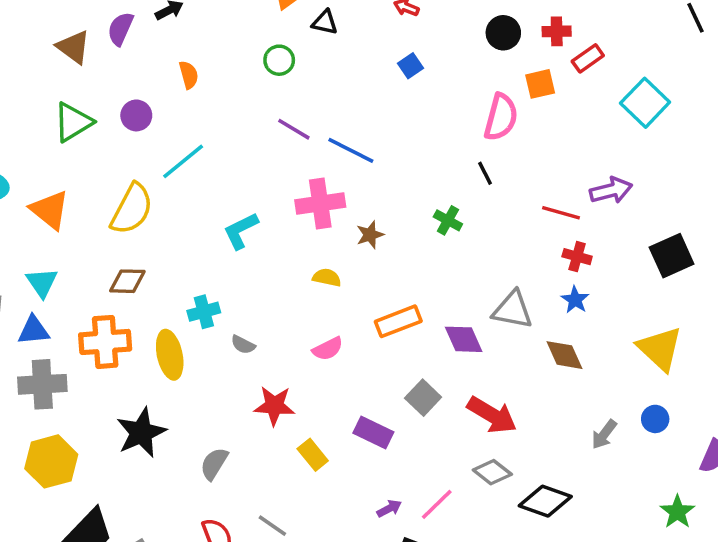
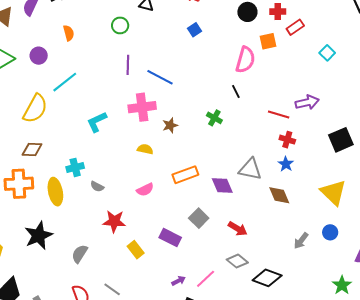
cyan square: (645, 103) -> (327, 53), size x0.6
purple line: (294, 129) -> (128, 65), turned 60
red arrow: (492, 415) -> (238, 229), size x0.7

